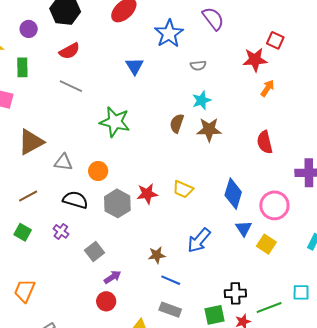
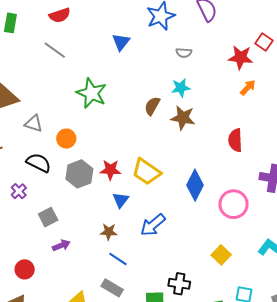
yellow trapezoid: (183, 189) -> (146, 172), size x1.4
blue triangle: (244, 228) -> (121, 200), moved
yellow square: (266, 244) -> (221, 255), moved
red circle: (106, 301) -> (25, 269), moved

